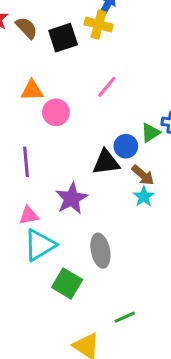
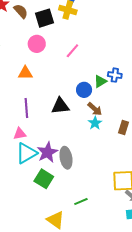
orange triangle: (32, 90) -> (25, 73), moved
pink circle: (56, 112) -> (37, 44), moved
purple line: (26, 162) -> (26, 108), moved
black triangle: (106, 162) -> (60, 106), moved
purple star: (72, 198) -> (47, 152), moved

